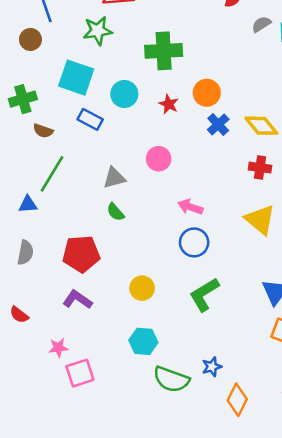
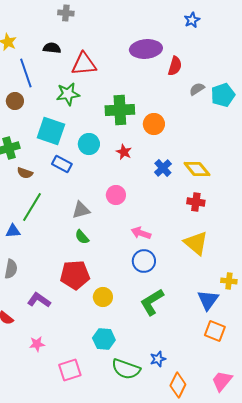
orange circle: (207, 93) -> (154, 124), moved
red pentagon: (81, 254) -> (75, 275), moved
purple L-shape: (77, 300) -> (39, 300), moved
pink square: (80, 373) -> (70, 370), moved

